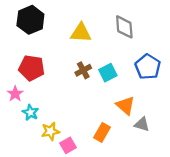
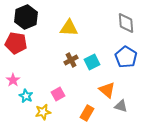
gray diamond: (124, 27) -> (126, 23), moved
red pentagon: (32, 68) -> (16, 43), moved
pink square: (68, 145) -> (58, 94), moved

